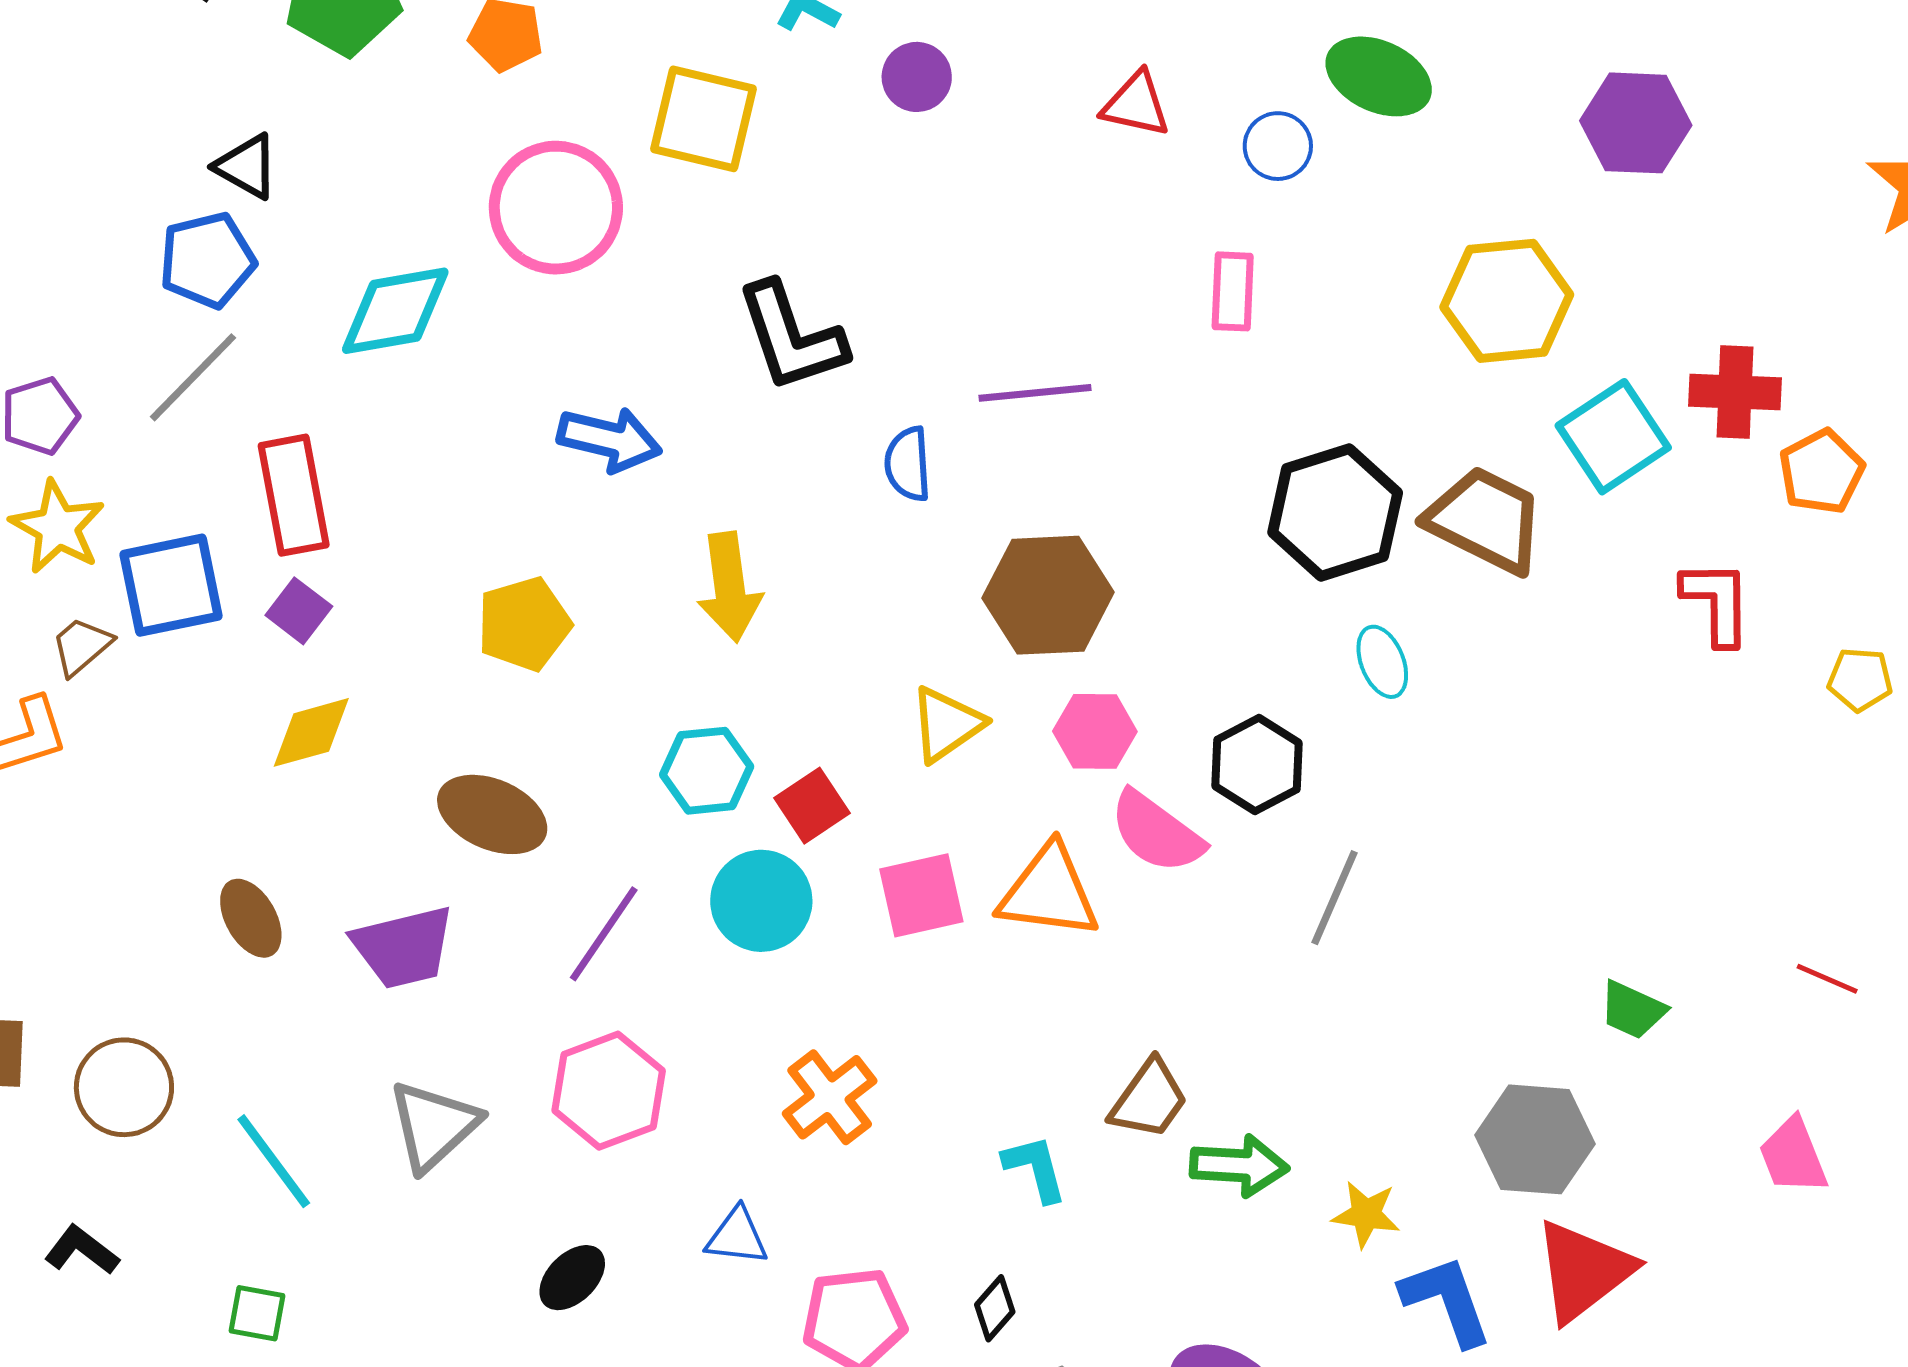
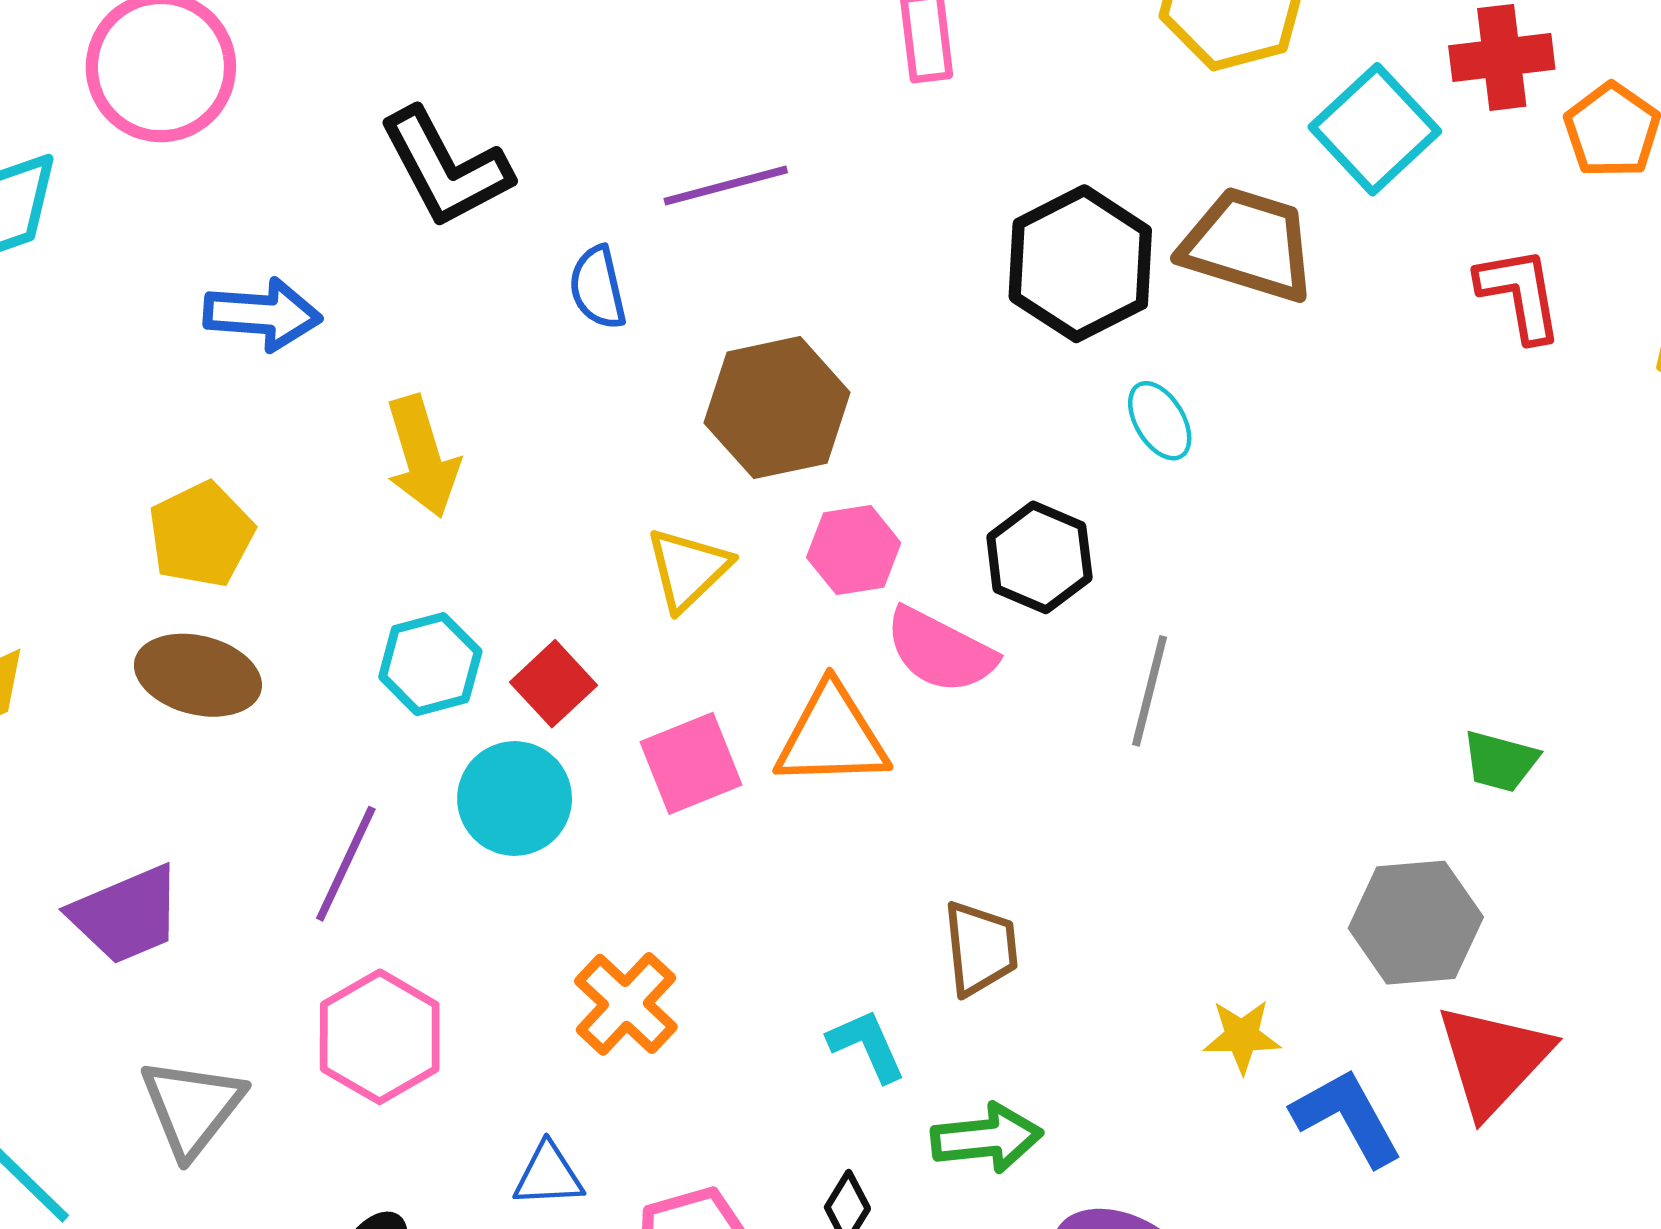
brown ellipse: (492, 814) -> (198, 675), moved
brown trapezoid: (1149, 1099) -> (980, 948), turned -32
green arrow: (1239, 1166) -> (987, 1138), moved

